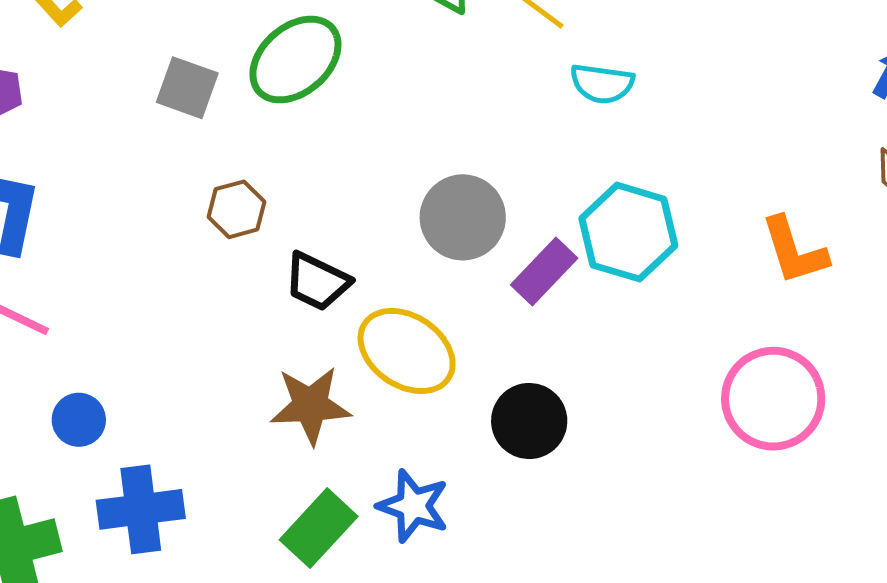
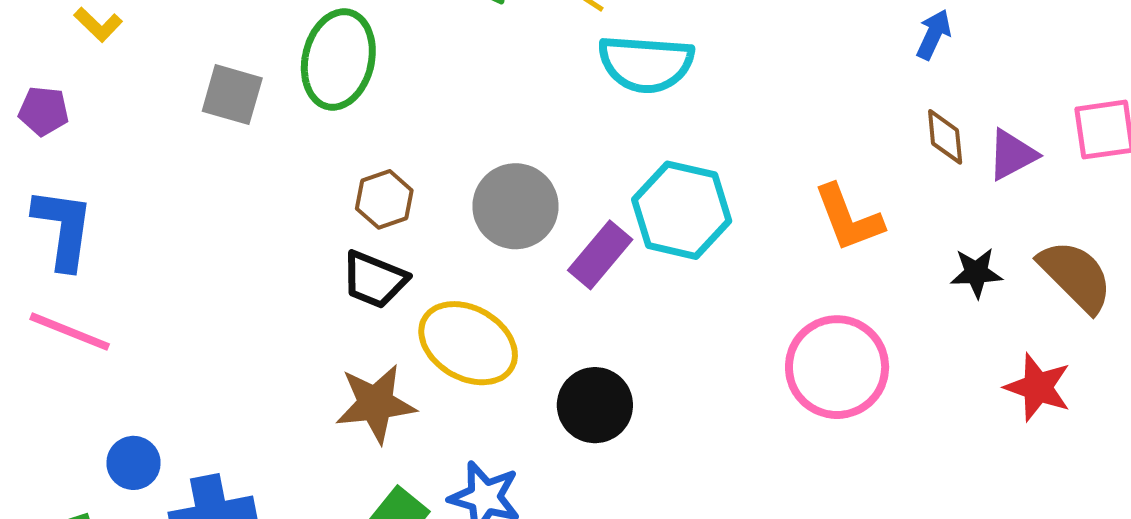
green ellipse: (295, 60) -> (338, 59), turned -32
cyan semicircle: (602, 84) -> (646, 64), size x1.5
brown hexagon: (236, 209) -> (384, 199), moved
blue circle: (79, 420) -> (133, 463), moved

